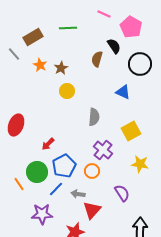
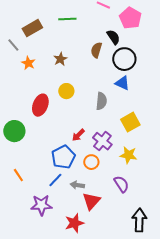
black circle: (140, 64) -> (124, 59), moved
orange star: (40, 65) -> (28, 63), moved
yellow circle: (67, 91) -> (66, 91), moved
gray semicircle: (94, 117) -> (101, 101), moved
red ellipse: (16, 125) -> (40, 105), moved
red arrow: (48, 144) -> (78, 135), moved
yellow star: (140, 164) -> (128, 155), moved
green circle: (37, 172) -> (14, 131), moved

